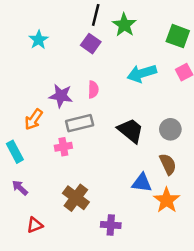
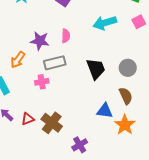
black trapezoid: (131, 131) -> (96, 69), turned 30
red triangle: (35, 225) -> (28, 119), moved
purple cross: (111, 225) -> (80, 145), turned -35

